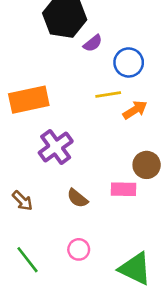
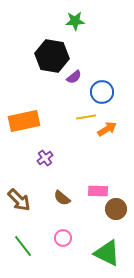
purple cross: (56, 147) -> (45, 158), size x0.6
brown circle: (147, 165) -> (116, 209), moved
brown arrow: (22, 201) -> (19, 200), size x1.4

